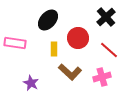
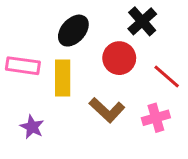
black cross: (106, 17) -> (142, 21), moved
yellow rectangle: (54, 49) -> (63, 78), moved, size x1.6
purple star: (31, 83) -> (32, 127), moved

